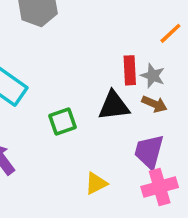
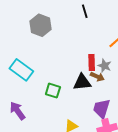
brown arrow: (154, 104) -> (97, 77), moved
green square: (63, 121) -> (53, 91), turned 35

